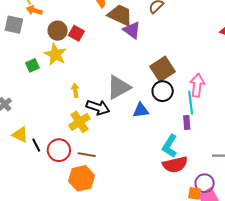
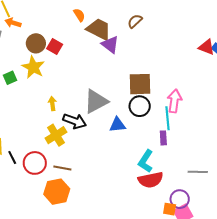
brown square: (163, 69) -> (140, 84), turned 30

